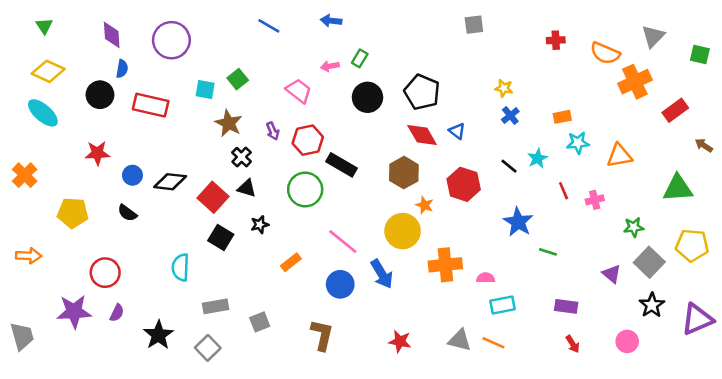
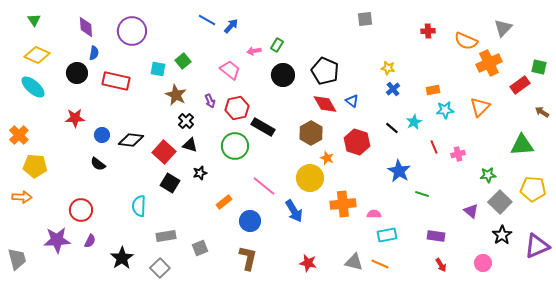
blue arrow: (331, 21) -> (231, 26), moved, turned 126
green square: (700, 54) -> (539, 67), moved
orange triangle: (619, 156) -> (480, 107), moved, turned -35
yellow pentagon: (73, 213) -> (35, 166), moved
blue circle: (340, 284) -> (250, 221), moved

